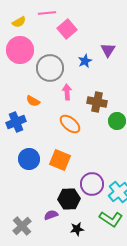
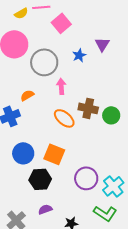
yellow semicircle: (19, 22) -> (21, 13), moved
orange semicircle: (33, 101) -> (27, 95), turned 120
brown cross: (97, 102) -> (88, 108), moved
black hexagon: (69, 199) -> (40, 179), moved

